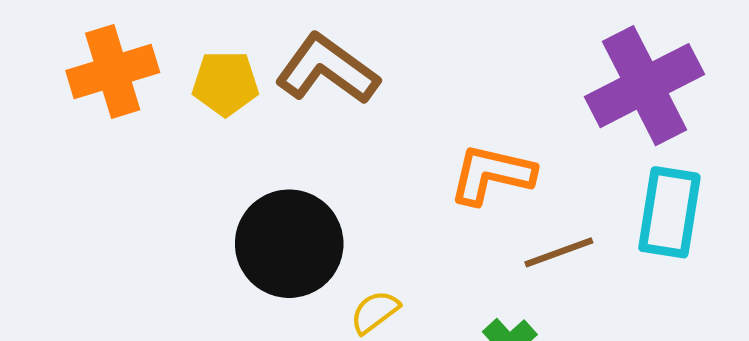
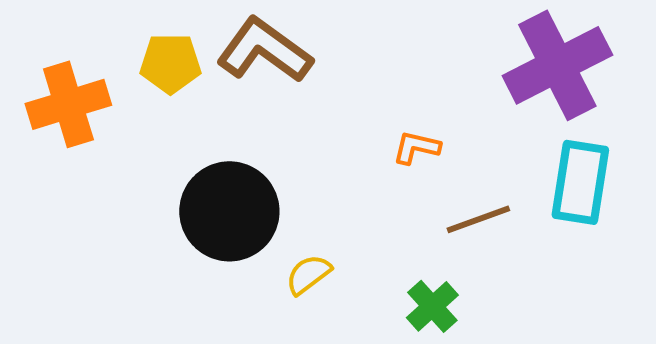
orange cross: (113, 71) -> (68, 104), moved
orange L-shape: (492, 174) -> (416, 147), size x0.6

